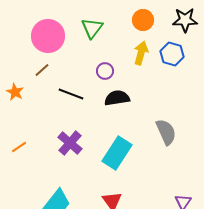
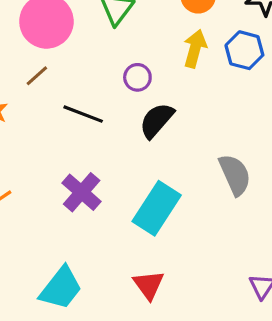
black semicircle: (117, 98) -> (157, 120), turned -40

